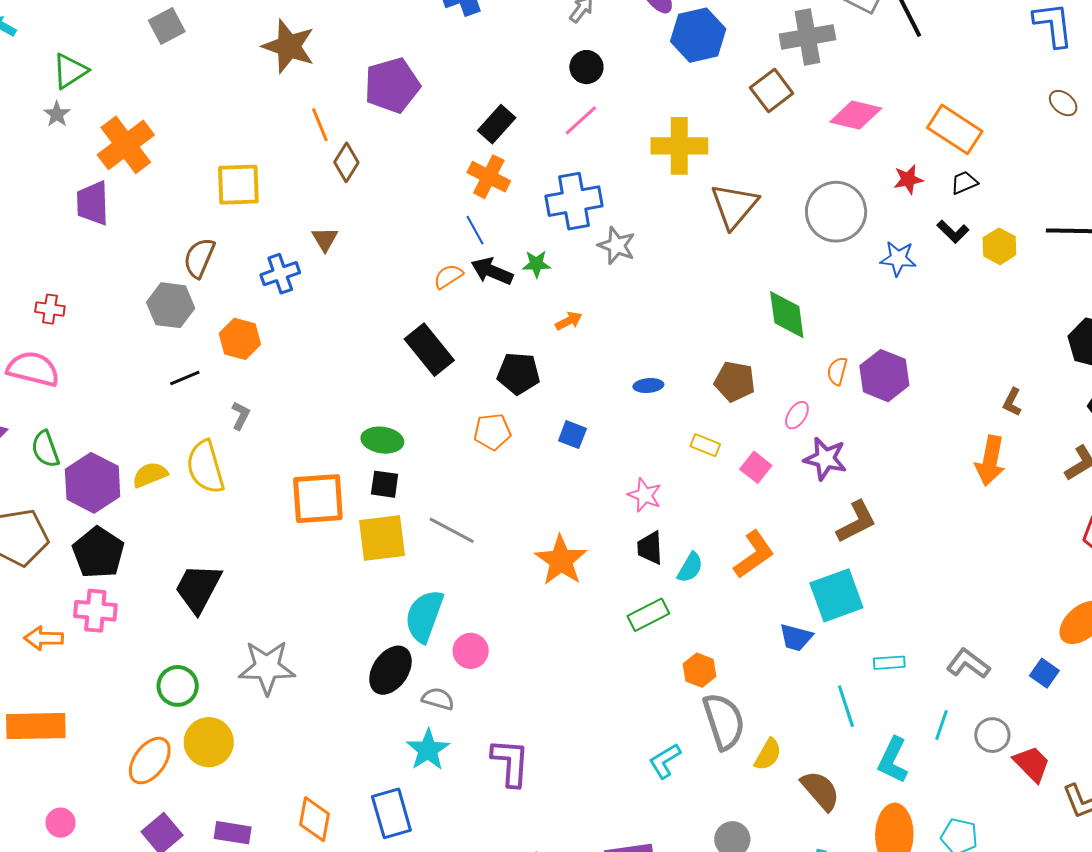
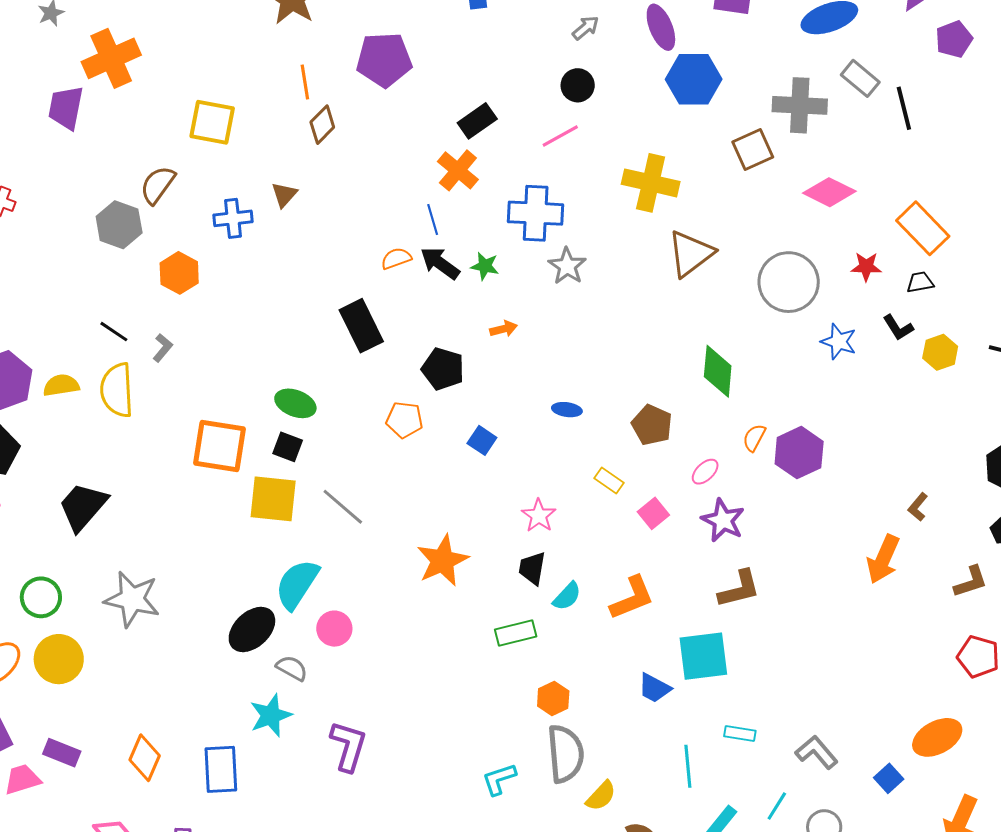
black line: (185, 378) -> (114, 332), moved, turned 44

